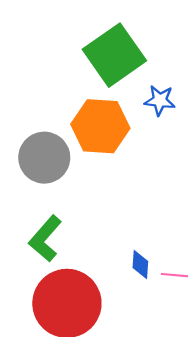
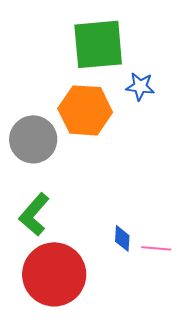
green square: (114, 55) -> (98, 44), turned 30

